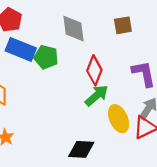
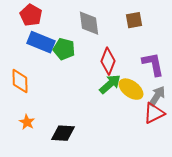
yellow ellipse: (119, 119) -> (131, 89), moved, turned -30
black diamond: (81, 149) -> (63, 133), moved

